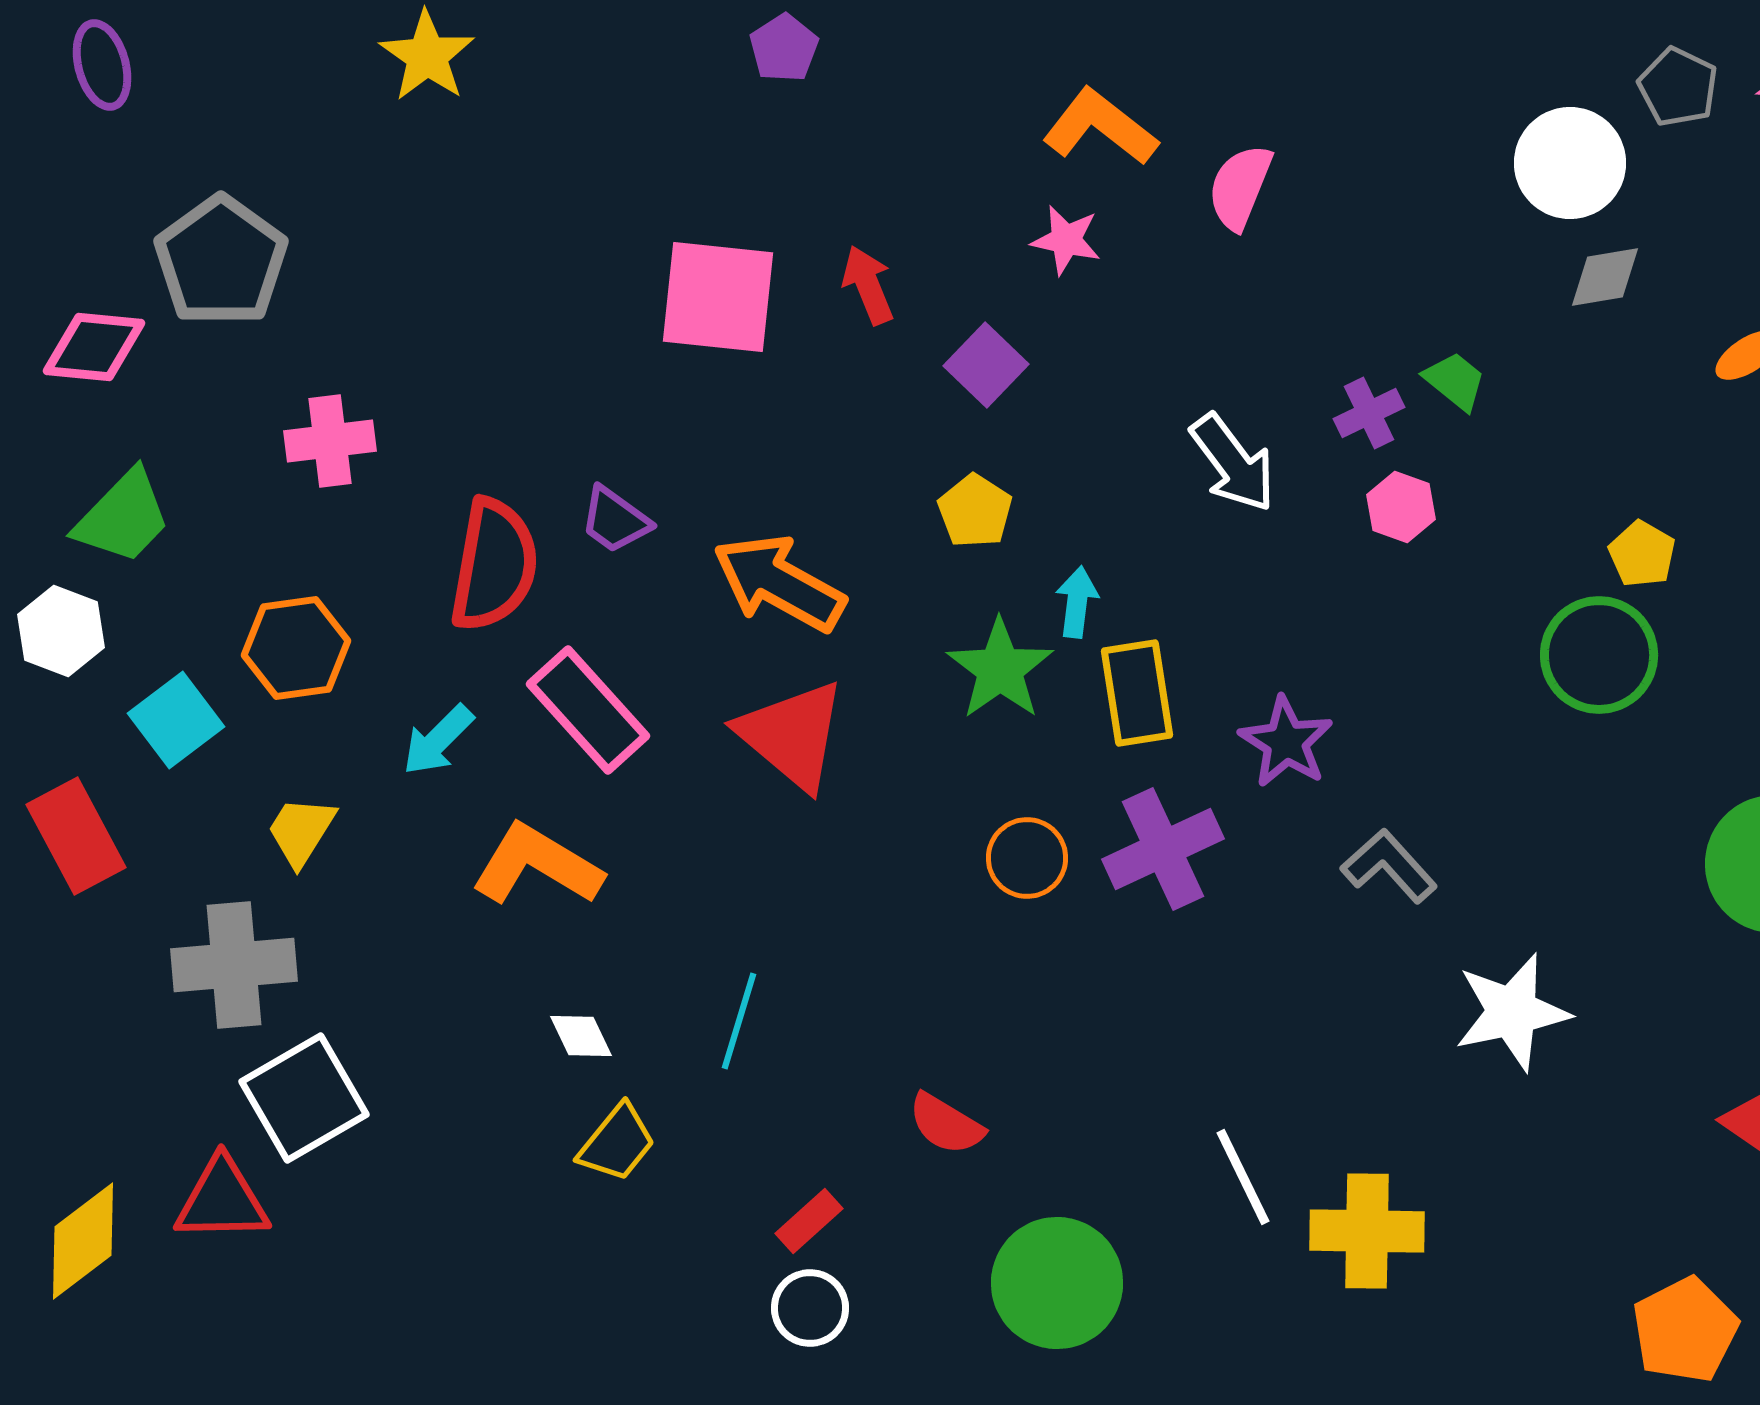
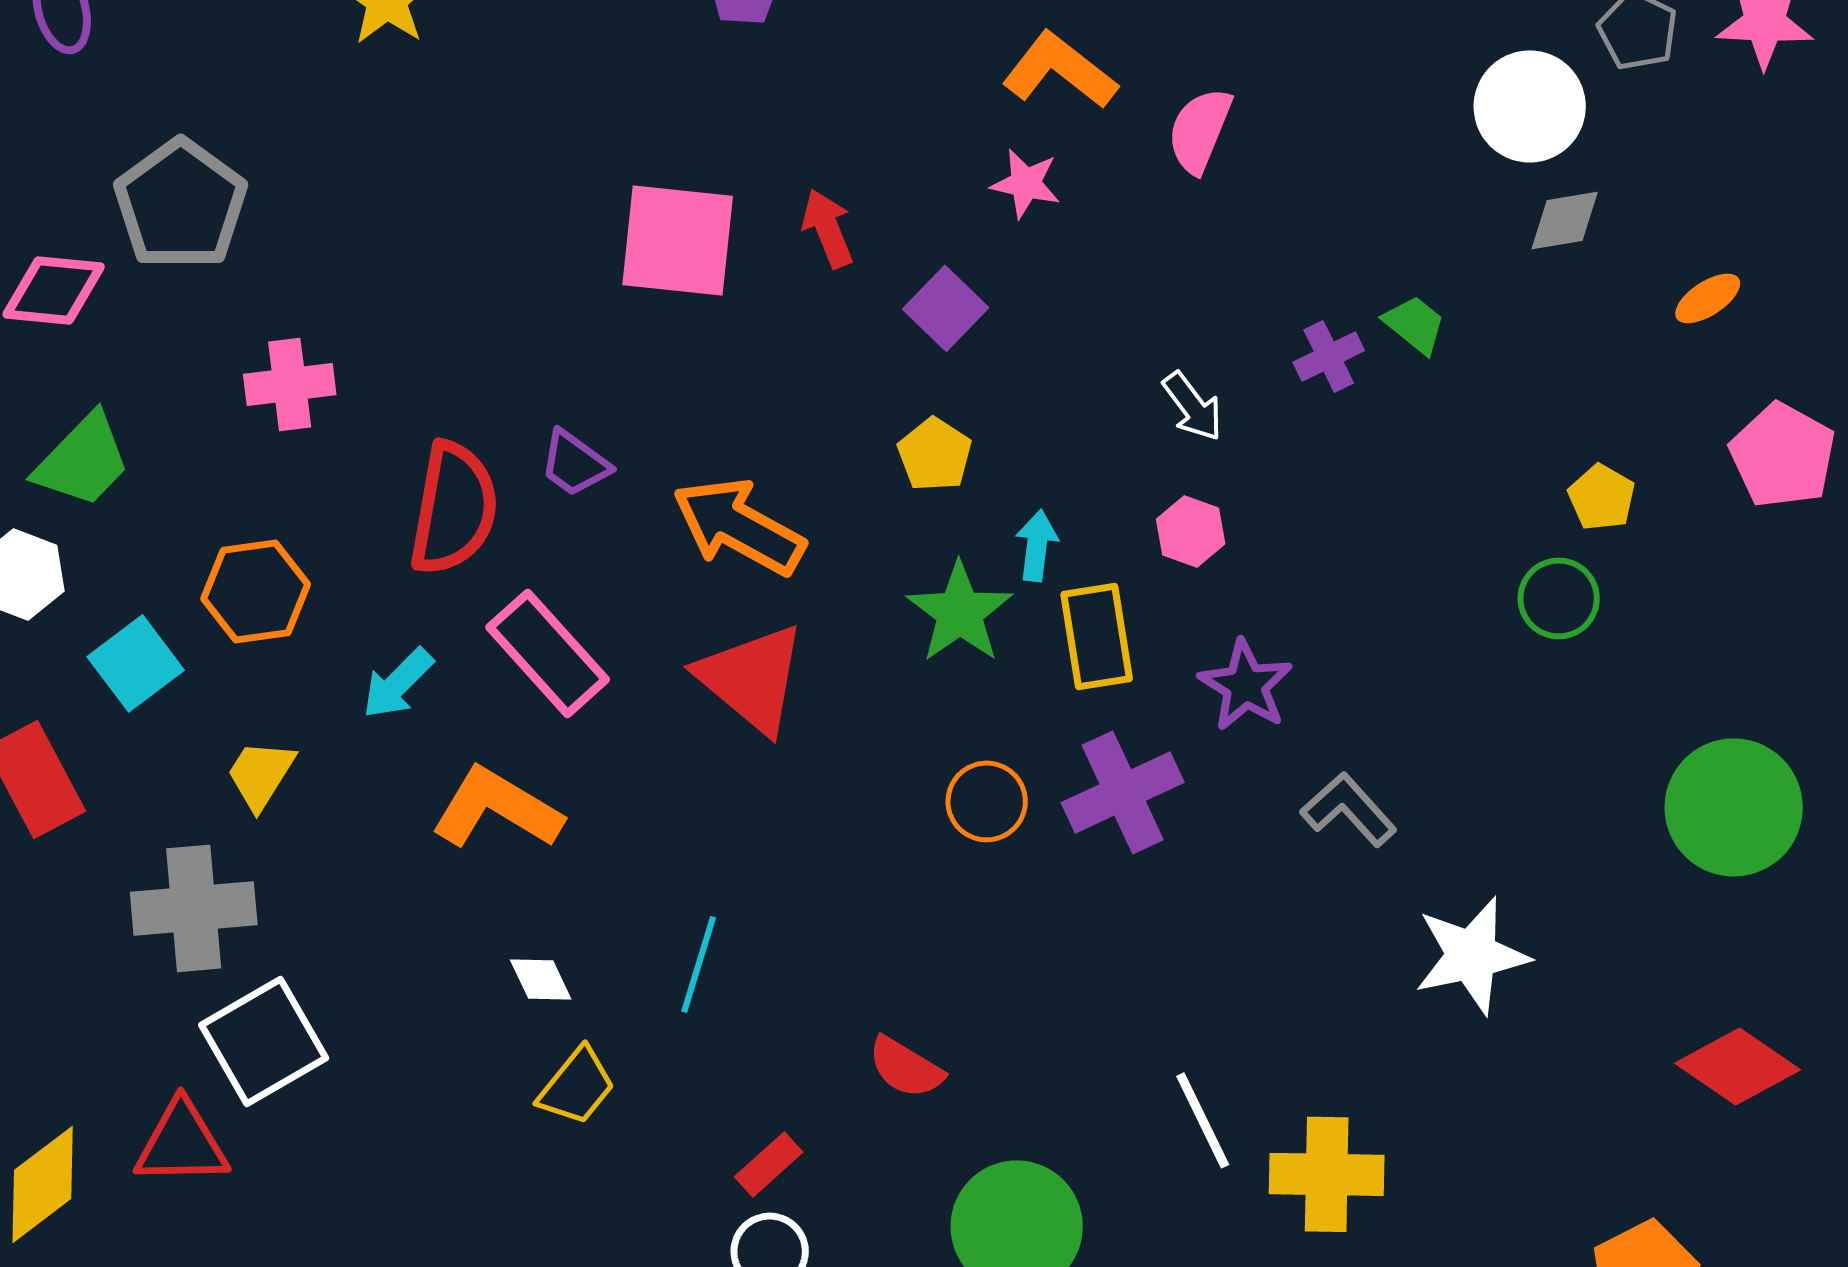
white arrow: (1233, 463) -> (1193, 406), size x0.7
pink hexagon: (1401, 507) -> (1191, 531), moved
green circle: (1599, 655) -> (1559, 598), size x0.7

